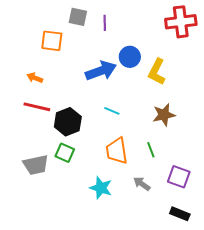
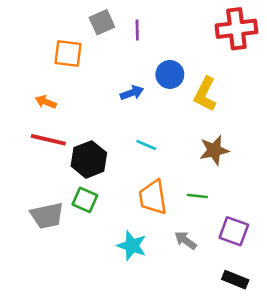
gray square: (78, 17) -> (102, 22), turned -36
blue arrow: (101, 71) -> (132, 93), size x0.6
green line: (151, 150) -> (197, 196), turned -63

